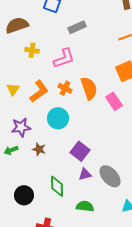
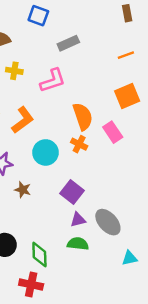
orange cross: (65, 88) -> (79, 144), moved
green diamond: (57, 186) -> (39, 255), moved
green semicircle: (85, 206) -> (78, 244), moved

